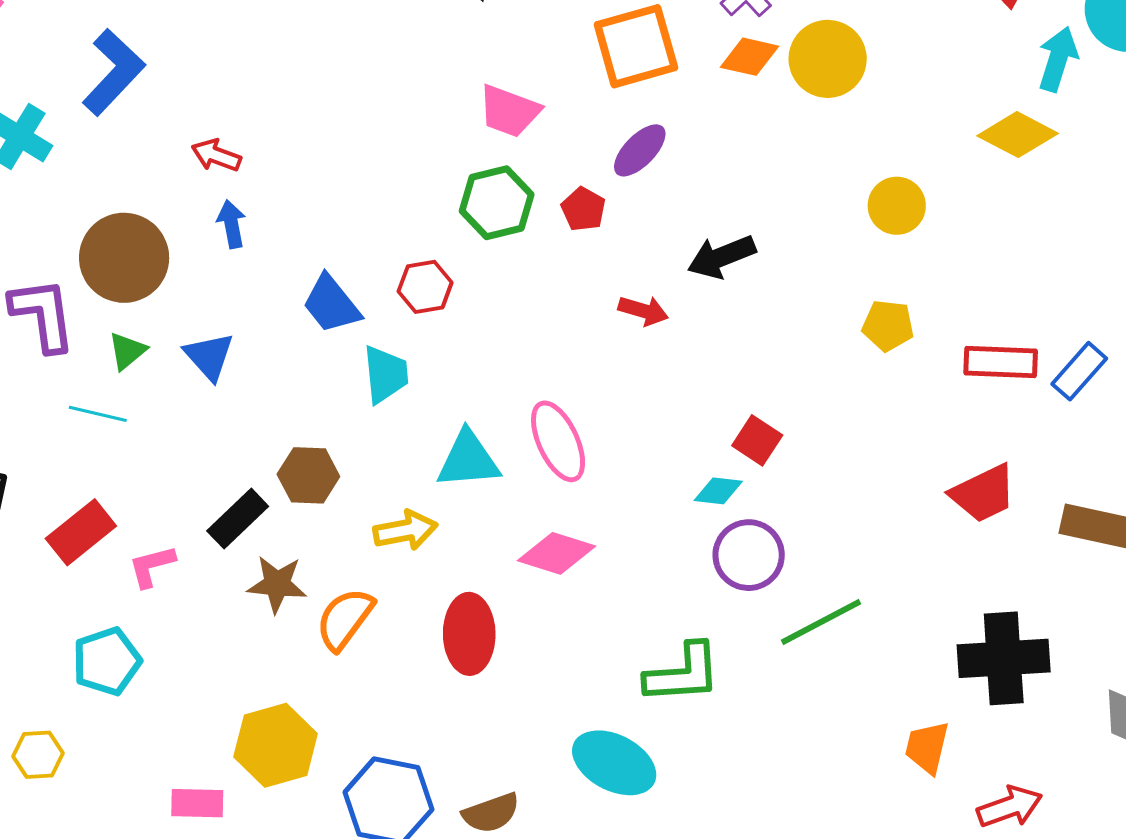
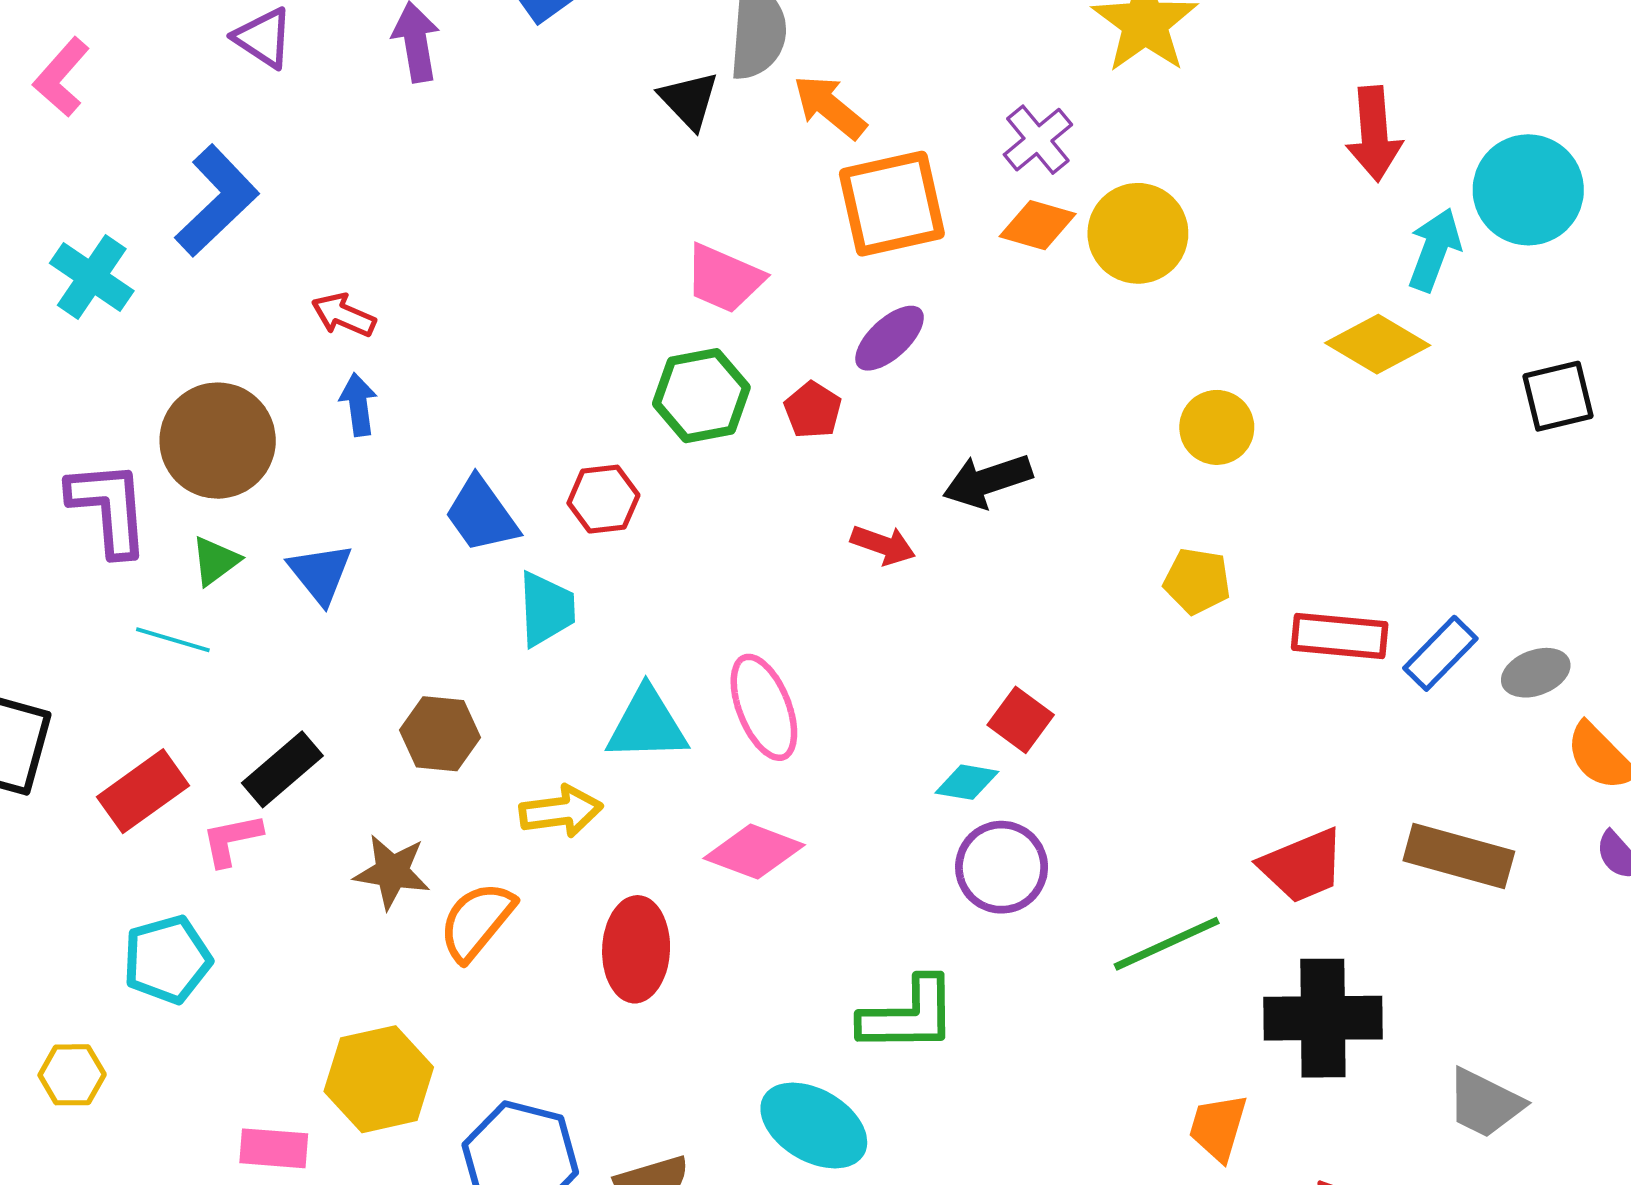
red trapezoid: (983, 493) -> (1302, 866), moved
black rectangle: (238, 519) -> (282, 769), moved
green line: (821, 622) -> (1167, 944), moved

